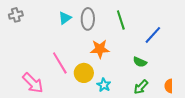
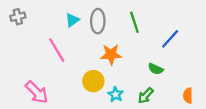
pink line: (60, 63) -> (57, 50), moved
green arrow: (141, 87) -> (146, 96), moved

